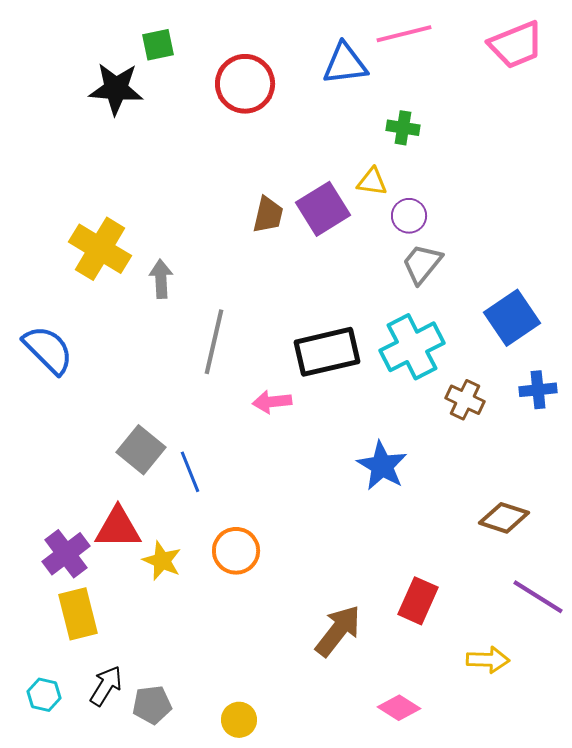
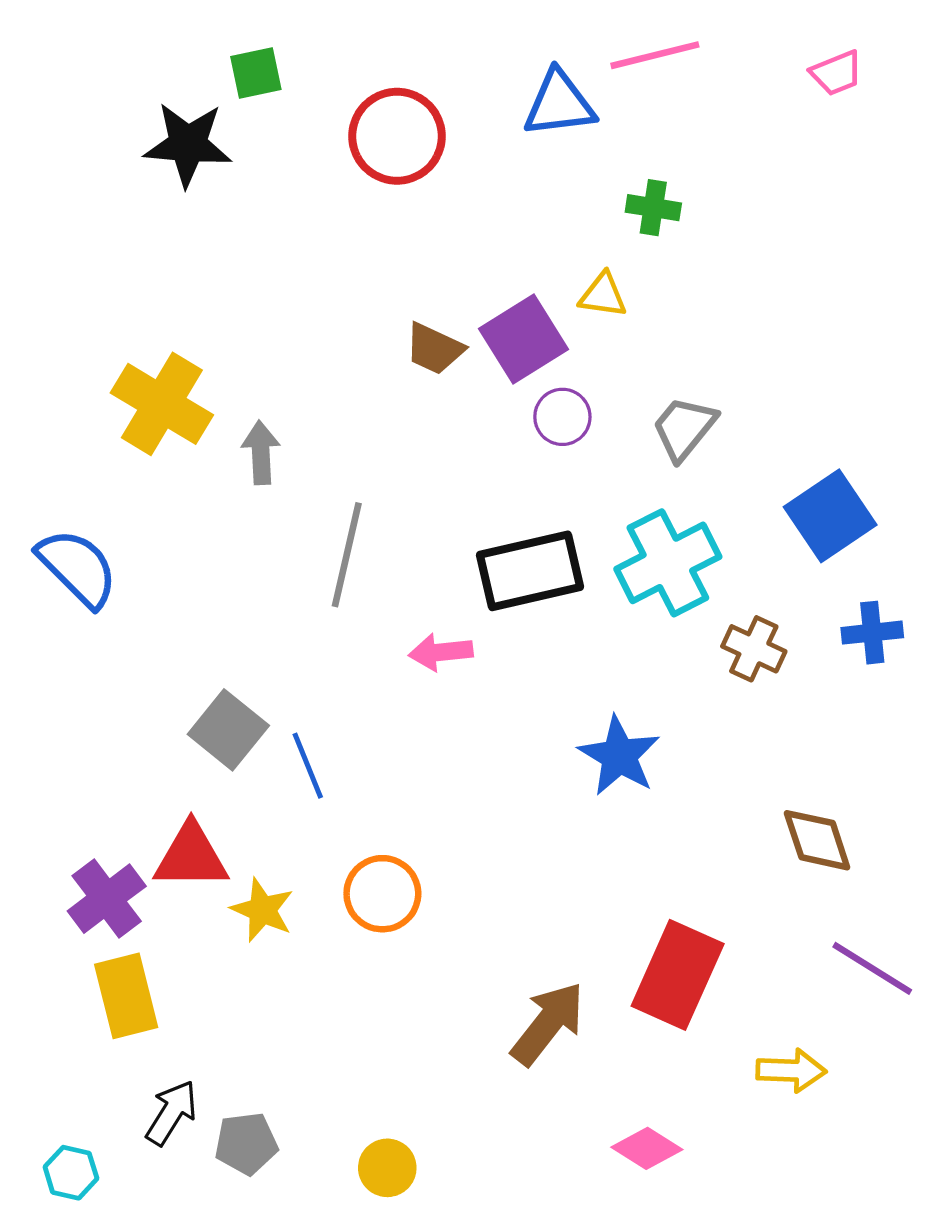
pink trapezoid: (516, 45) -> (837, 73), size x0.6
brown trapezoid: (268, 215) -> (434, 349), turned 102
purple circle: (409, 216) -> (562, 417), moved
brown diamond: (504, 518) -> (817, 840), turned 54
red rectangle: (418, 601) -> (678, 975), size x1.4
cyan hexagon: (44, 695) -> (71, 1173), moved

